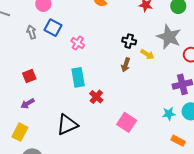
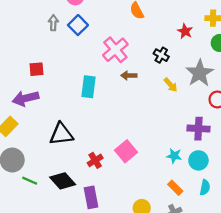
black cross: (129, 41) -> (161, 55), moved
pink cross: (78, 43) -> (115, 50), moved, size x1.6
brown arrow: (126, 65) -> (129, 75), moved, turned 56
red cross: (96, 97) -> (95, 160), moved
purple arrow: (28, 103) -> (26, 98), size x1.6

